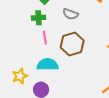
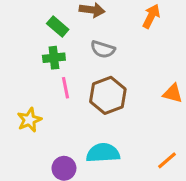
cyan semicircle: (48, 65) -> (103, 153), moved
yellow star: (20, 76) -> (29, 120), moved

